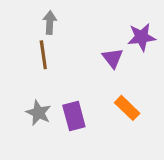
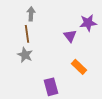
gray star: (39, 113) -> (25, 55), moved
purple rectangle: (74, 116) -> (51, 87), moved

